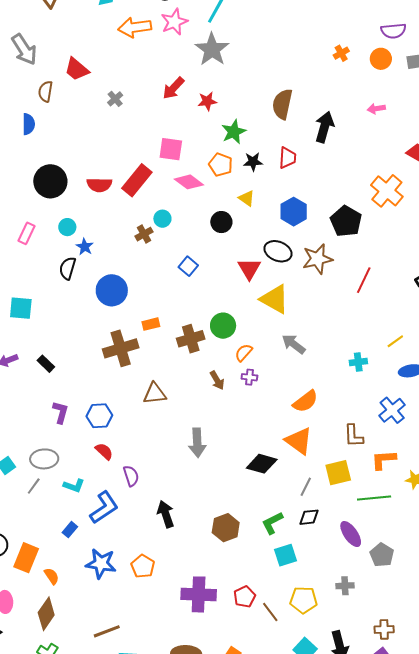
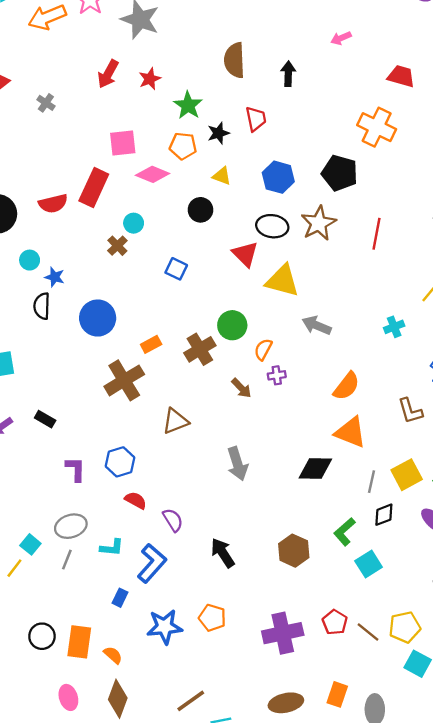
black arrow: (324, 127) -> (288, 74), size x0.7
yellow square: (338, 473) -> (407, 475), moved
yellow pentagon: (303, 600) -> (405, 627), moved

